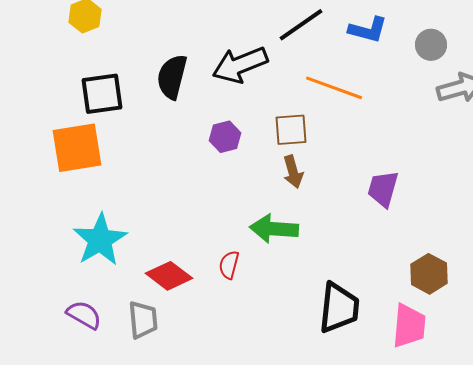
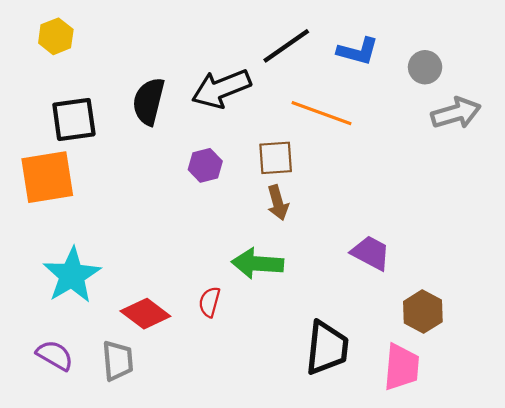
purple trapezoid: (383, 189) -> (371, 253), moved, turned 102

